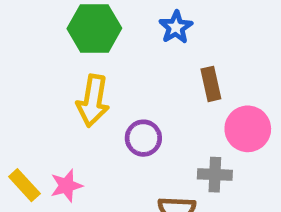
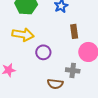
yellow arrow: (93, 101) -> (23, 35), turned -95

